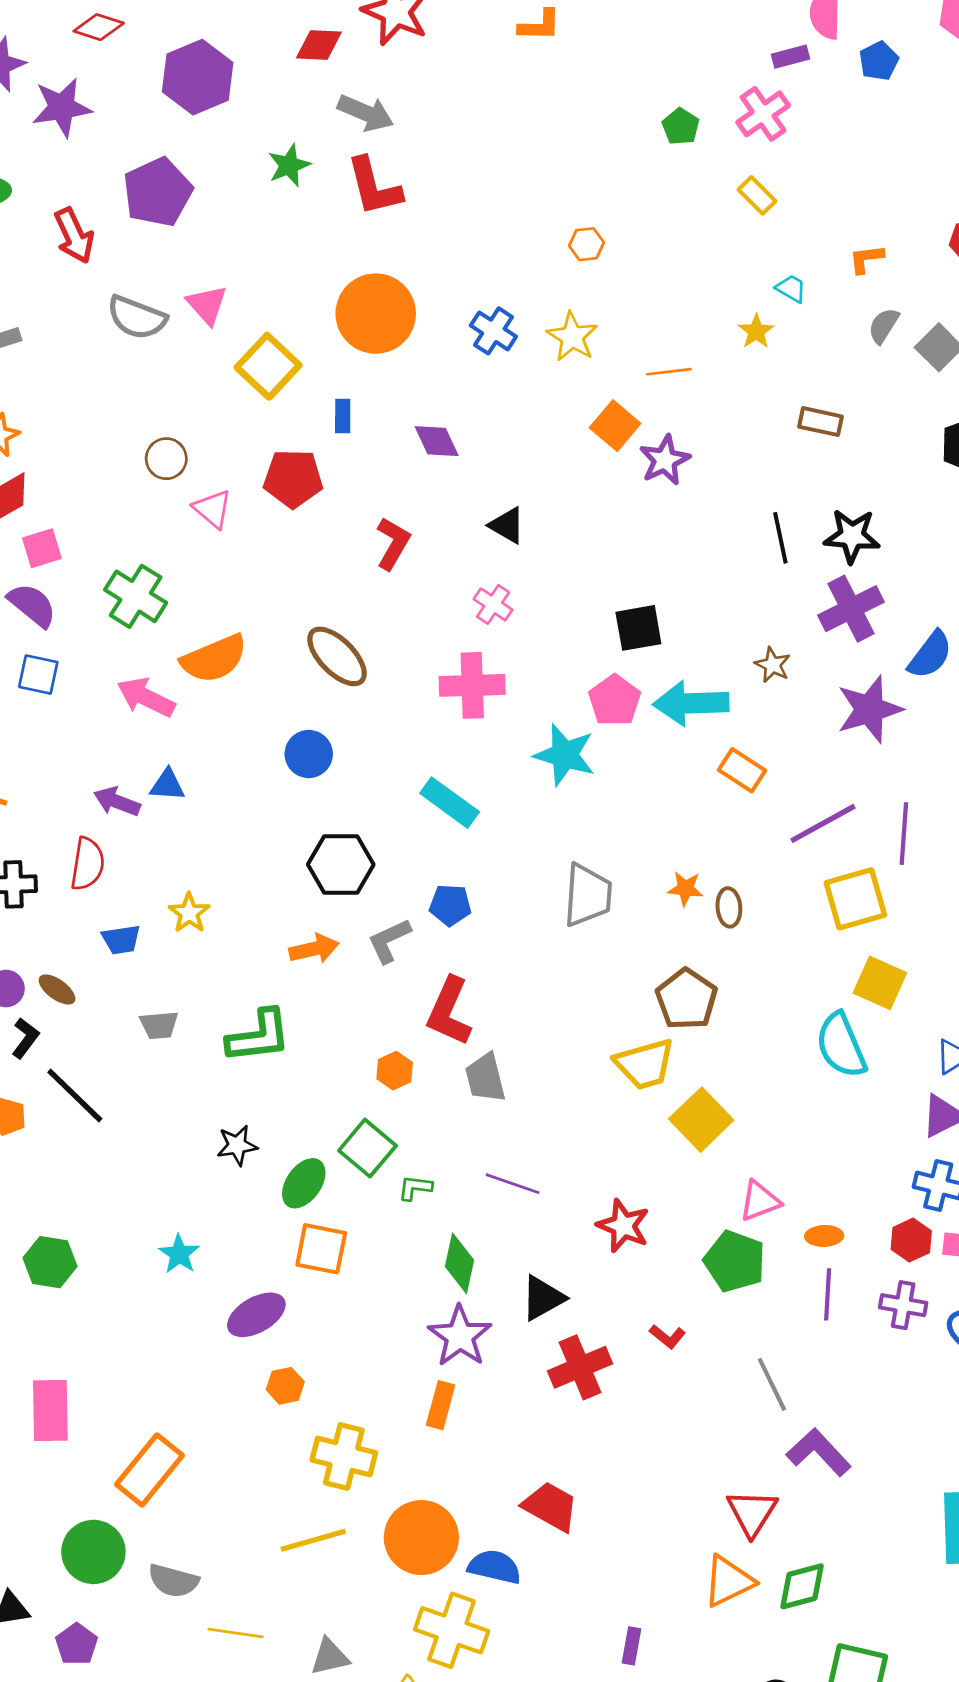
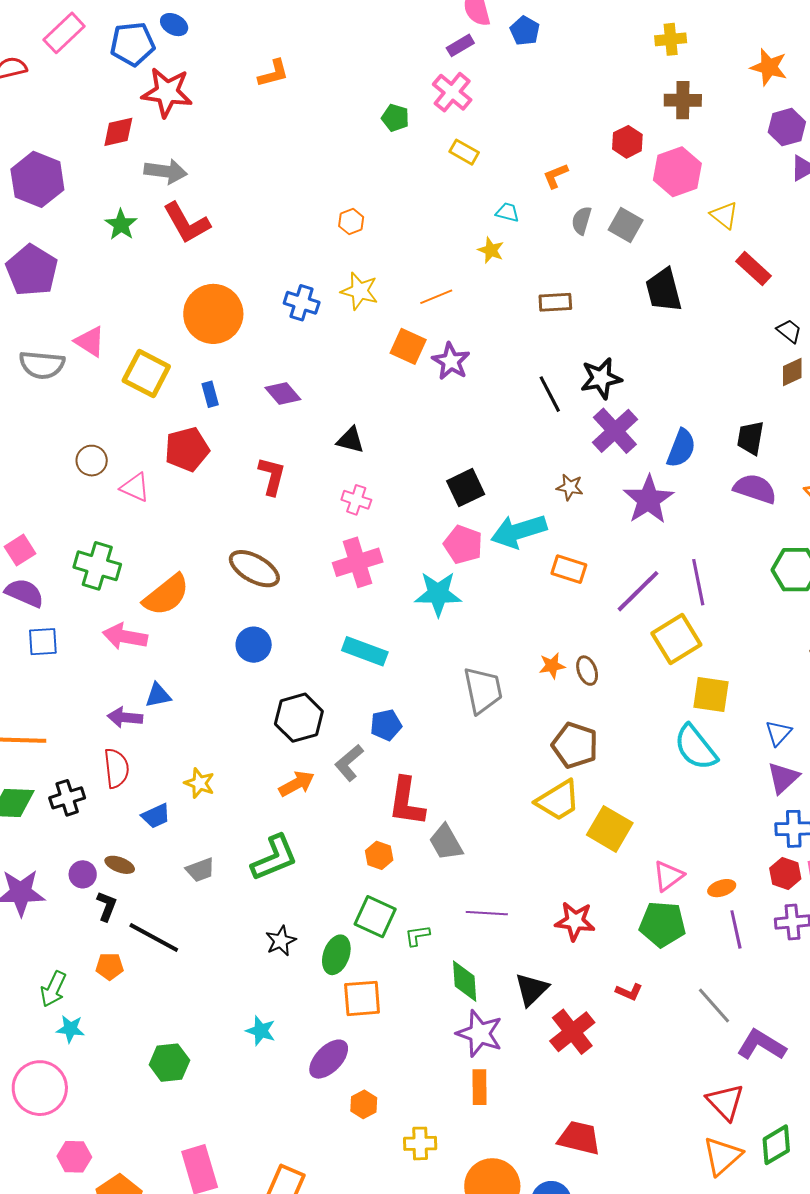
yellow cross: (344, 1456) -> (420, 1143), size x0.7

